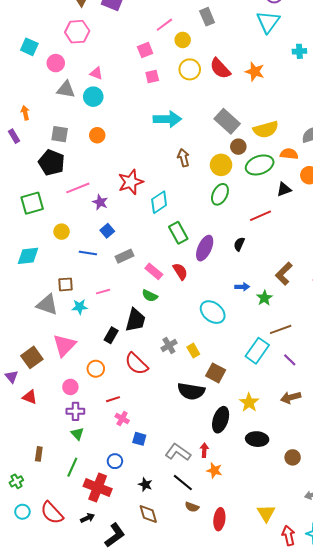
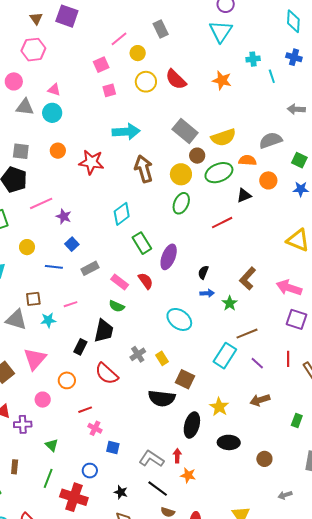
orange star: (255, 72) -> (222, 80), moved
brown arrow: (183, 158) -> (144, 169), size x1.5
red star: (131, 182) -> (91, 162), moved, turned 30
black semicircle: (239, 244) -> (203, 272), moved
purple cross: (75, 411) -> (23, 424), moved

